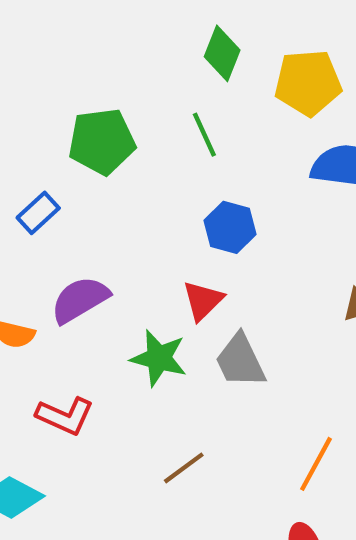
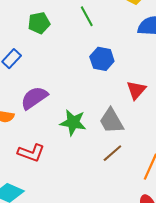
green pentagon: (102, 141) -> (39, 23), size x0.7
red triangle: (203, 301) -> (136, 90), moved
brown line: (184, 468) -> (112, 153), moved

